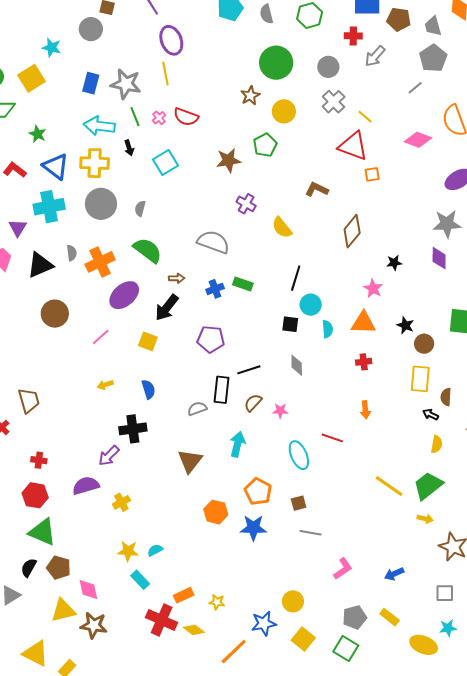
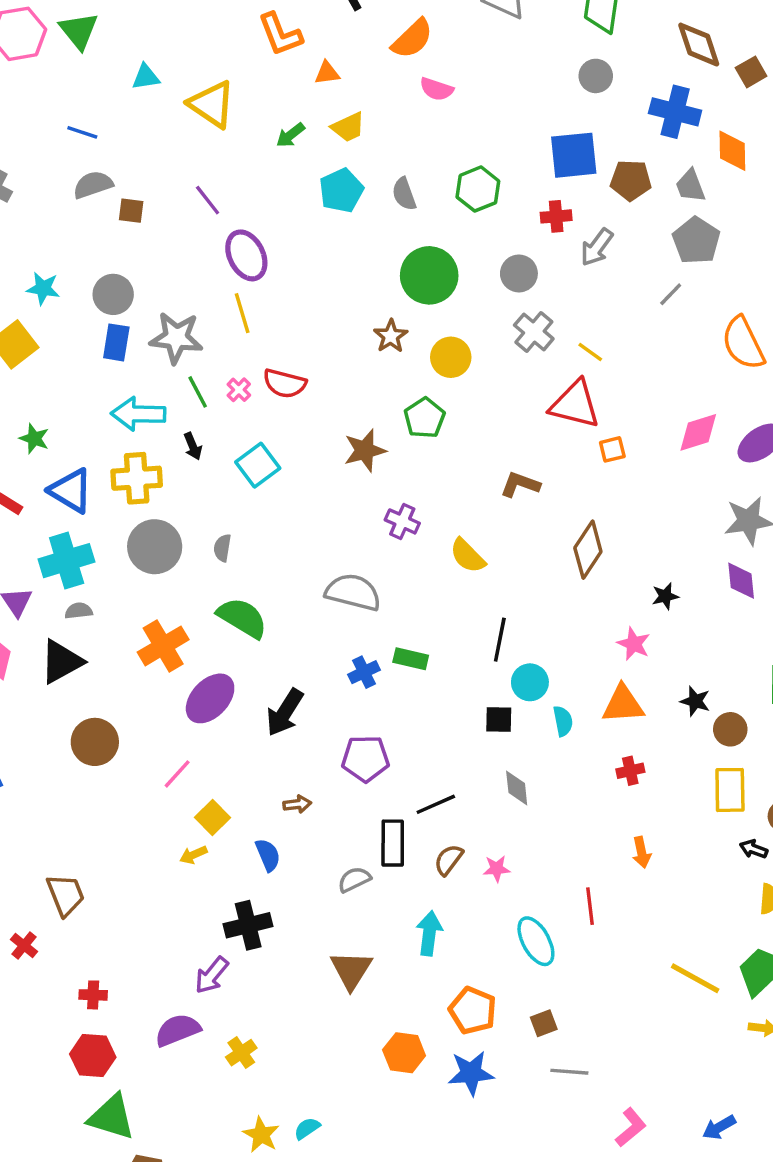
gray circle: (91, 29) -> (113, 294), moved
pink diamond: (418, 140) -> (698, 432), moved, turned -32
gray semicircle: (72, 253) -> (79, 611), moved, turned -84
brown arrow: (177, 278) -> (297, 804), moved
yellow square: (148, 341) -> (213, 818), moved, turned 30
red line: (332, 438) -> (590, 906), turned 70
yellow star: (128, 551) -> (261, 1135), turned 30

